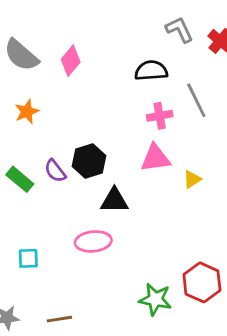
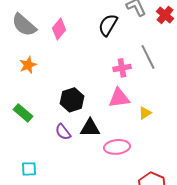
black semicircle: (151, 71) -> (108, 25), moved, turned -55
purple semicircle: (55, 171) -> (63, 132), moved
pink ellipse: (93, 241) -> (117, 147), moved

